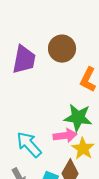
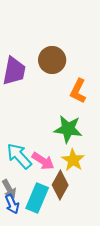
pink arrow: (65, 136) -> (43, 161), moved, turned 40

